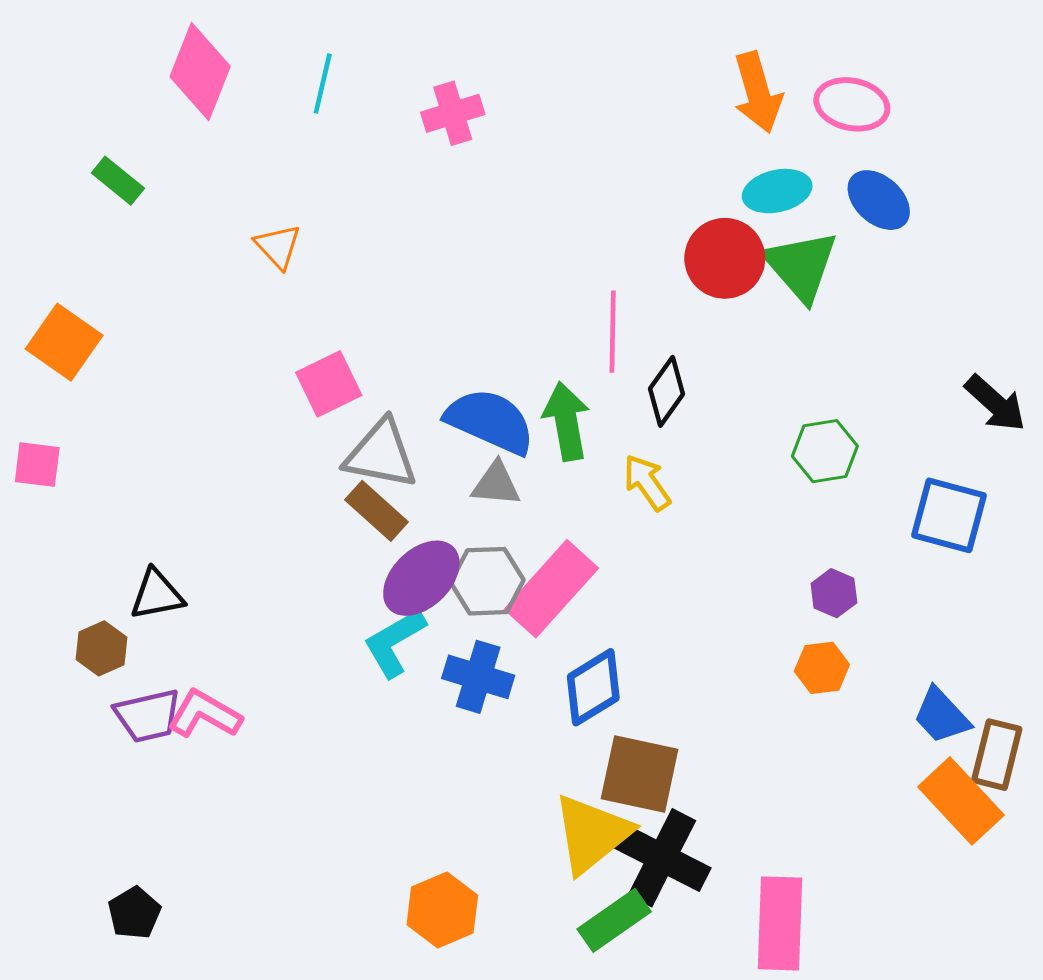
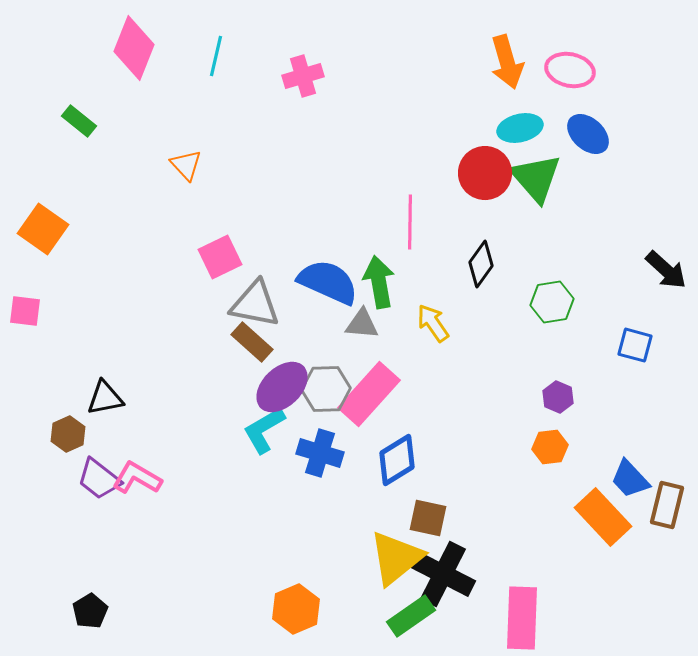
black diamond: (666, 391) -> (481, 264), moved
gray triangle: (496, 484) -> (362, 324), moved
blue square: (949, 515) -> (635, 345), size x0.7
purple trapezoid: (148, 716) -> (99, 479), turned 51
brown square: (640, 774) -> (428, 518), size x0.7
orange rectangle: (961, 801) -> (603, 517), moved

